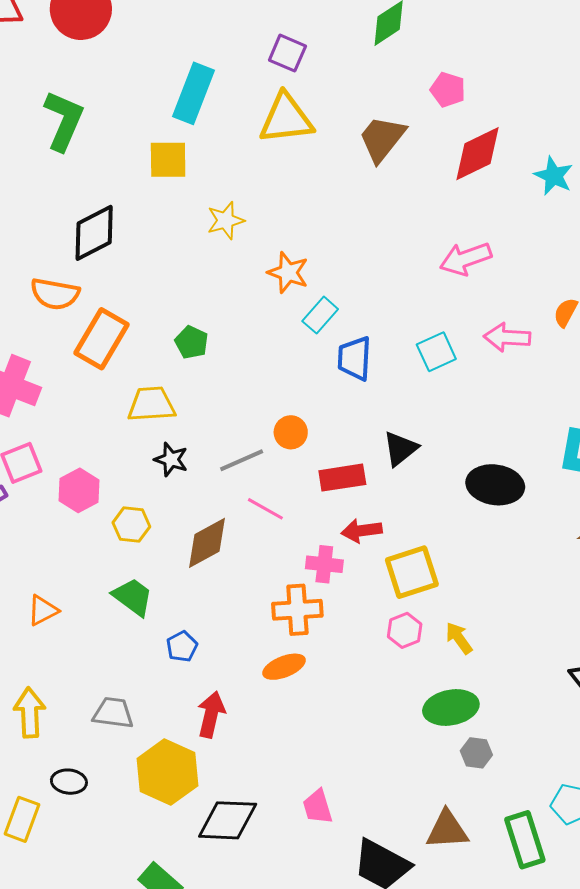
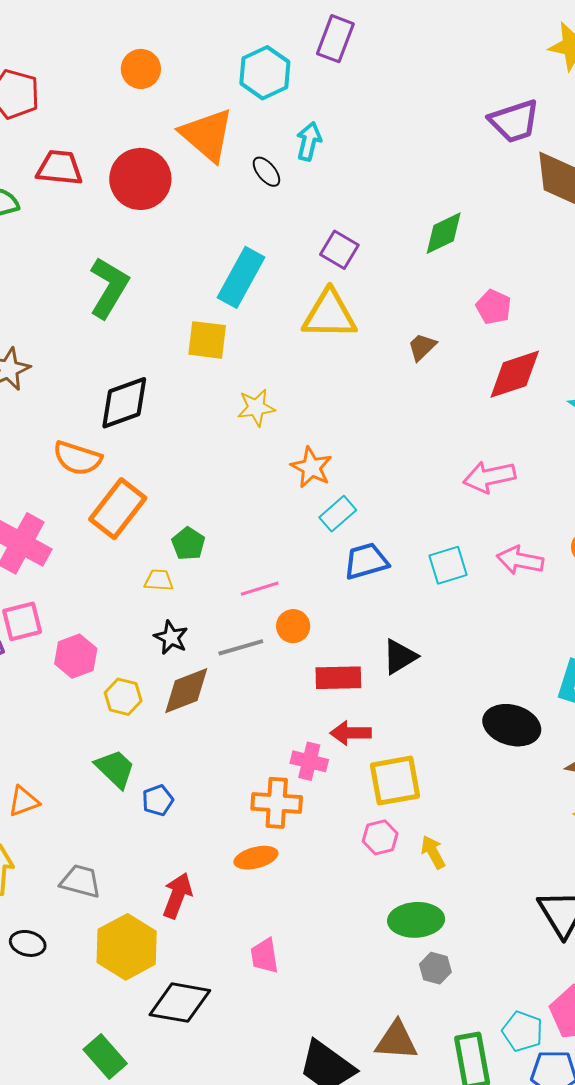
brown trapezoid: (382, 139) -> (422, 347), size x0.6
green pentagon: (192, 342) -> (188, 544), moved
blue trapezoid: (355, 358) -> (366, 561), turned 63
yellow trapezoid: (151, 404) -> (159, 580), size x0.6
black ellipse: (495, 485) -> (512, 725), moved
pink line: (265, 509) -> (260, 589), moved, turned -54
brown diamond: (207, 543) -> (186, 691), moved
orange triangle: (43, 610) -> (24, 801), moved
blue pentagon: (182, 646) -> (158, 800), moved
pink trapezoid: (318, 807) -> (265, 956), moved

